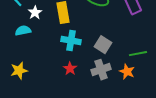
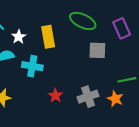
cyan cross: (71, 41) -> (32, 66), moved
gray square: (103, 45) -> (97, 50), moved, turned -30

